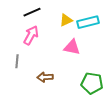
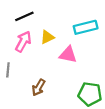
yellow triangle: (66, 20) -> (47, 37), moved
brown arrow: (45, 77) -> (39, 87), turned -56

